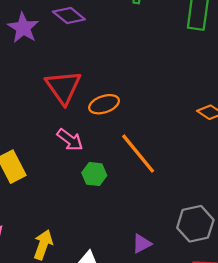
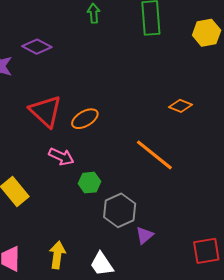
orange line: (138, 154) -> (154, 155), moved
gray hexagon: (195, 224) -> (120, 210), moved

